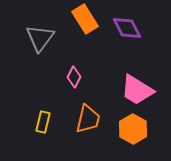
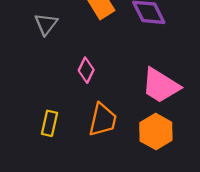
gray triangle: (40, 38) -> (46, 24), size x0.7

